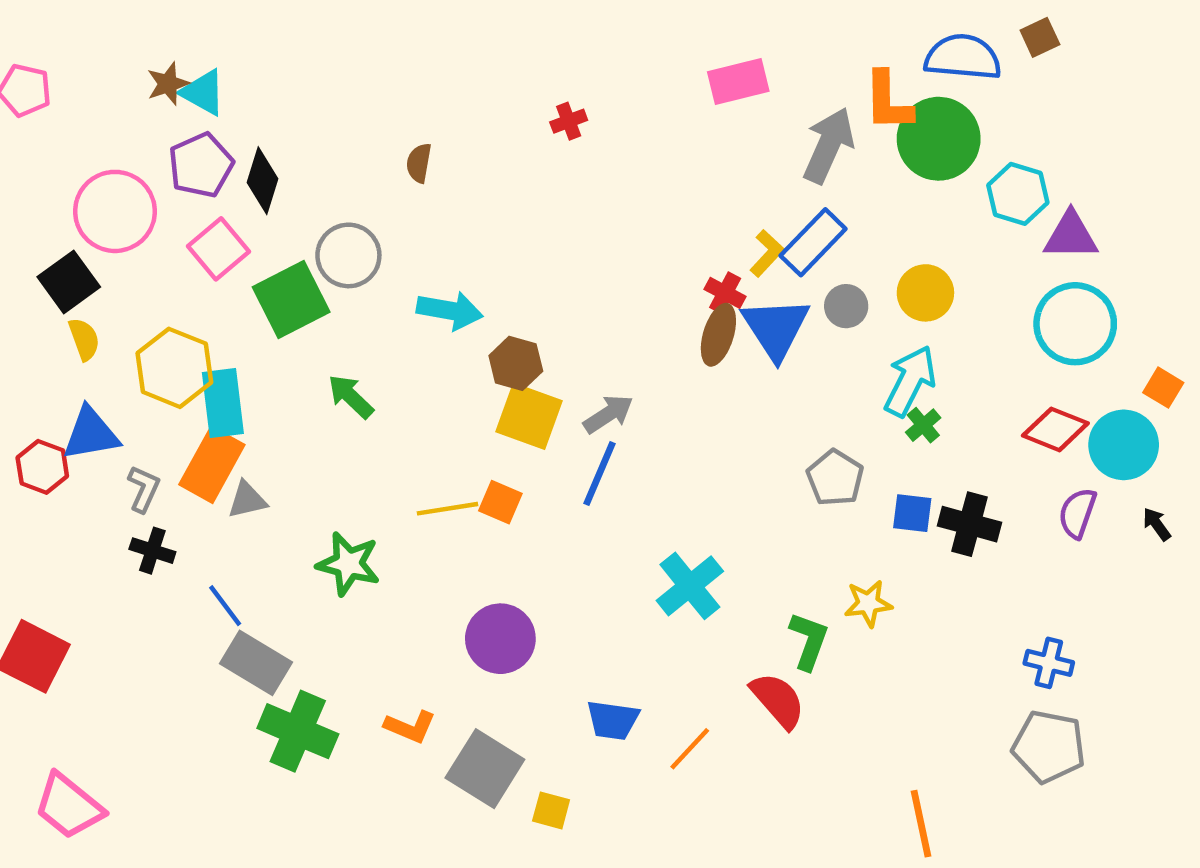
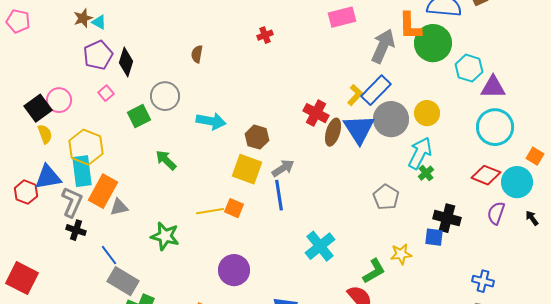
cyan triangle: (203, 92) -> (99, 22), size x0.7
pink circle: (115, 211) -> (59, 100), moved, size x0.7
pink square: (218, 249) -> (106, 93), size x0.6
red cross: (725, 293) -> (316, 113), moved, size x1.4
green square: (291, 300) -> (139, 116), size x0.7
gray circle: (846, 306) -> (391, 119), size x1.8
brown hexagon: (516, 363) -> (257, 137), moved
cyan rectangle: (223, 403) -> (82, 171), moved
blue line: (599, 473) -> (279, 195), turned -32
gray L-shape: (144, 489) -> (72, 202), size x1.4
blue square: (912, 513) -> (434, 237), moved
green L-shape: (809, 641) -> (374, 271), turned 40

